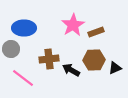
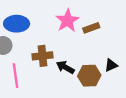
brown hexagon: (94, 60) -> (89, 76), moved
pink line: (23, 78) -> (15, 76), turned 45

